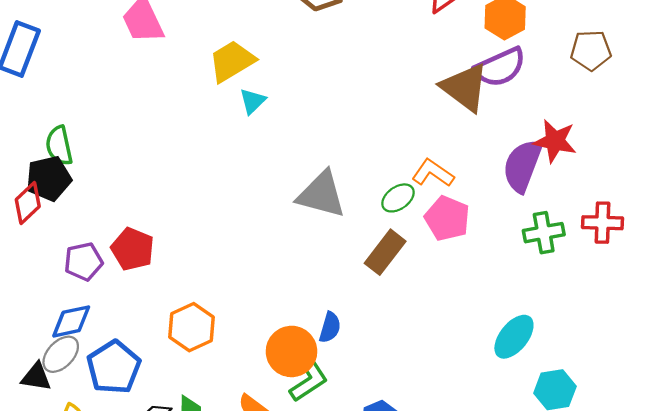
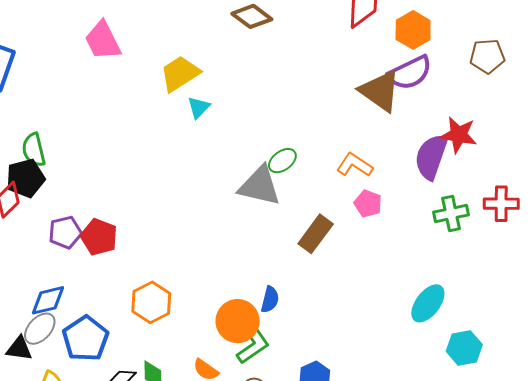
green ellipse: (398, 198) -> (282, 161), moved
pink pentagon: (447, 218) -> (368, 204), size x0.7
purple pentagon: (83, 261) -> (65, 232), moved

